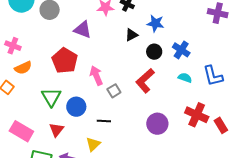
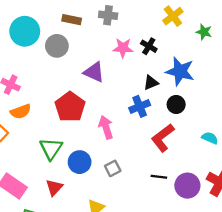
blue star: (155, 23) -> (180, 71), size x1.4
blue cross: (181, 50) -> (140, 106), moved, turned 30
gray square: (114, 91) -> (113, 168), moved
black line: (104, 121) -> (159, 177), moved
purple circle: (157, 124) -> (187, 186), moved

